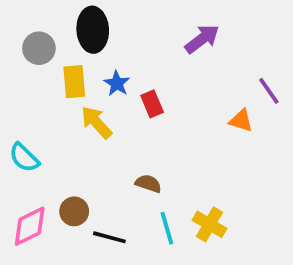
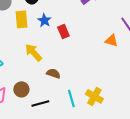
yellow arrow: (96, 122) -> (33, 52), moved
brown semicircle: (148, 184) -> (53, 73), moved
black line: (109, 237) -> (40, 103), turned -30

